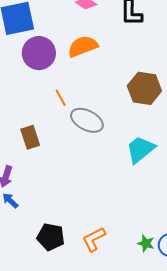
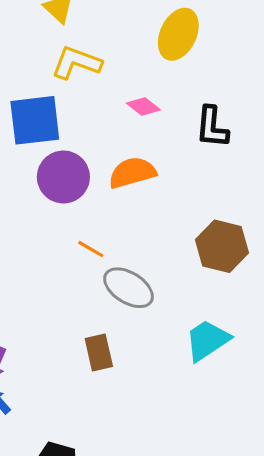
orange line: (61, 98) -> (91, 249), turned -36
brown rectangle: (30, 137) -> (99, 353), moved

